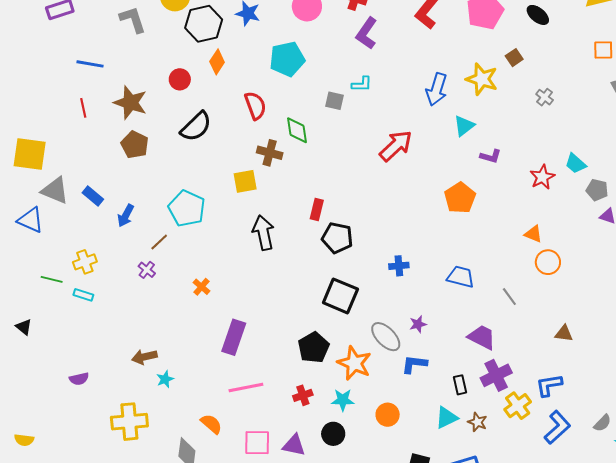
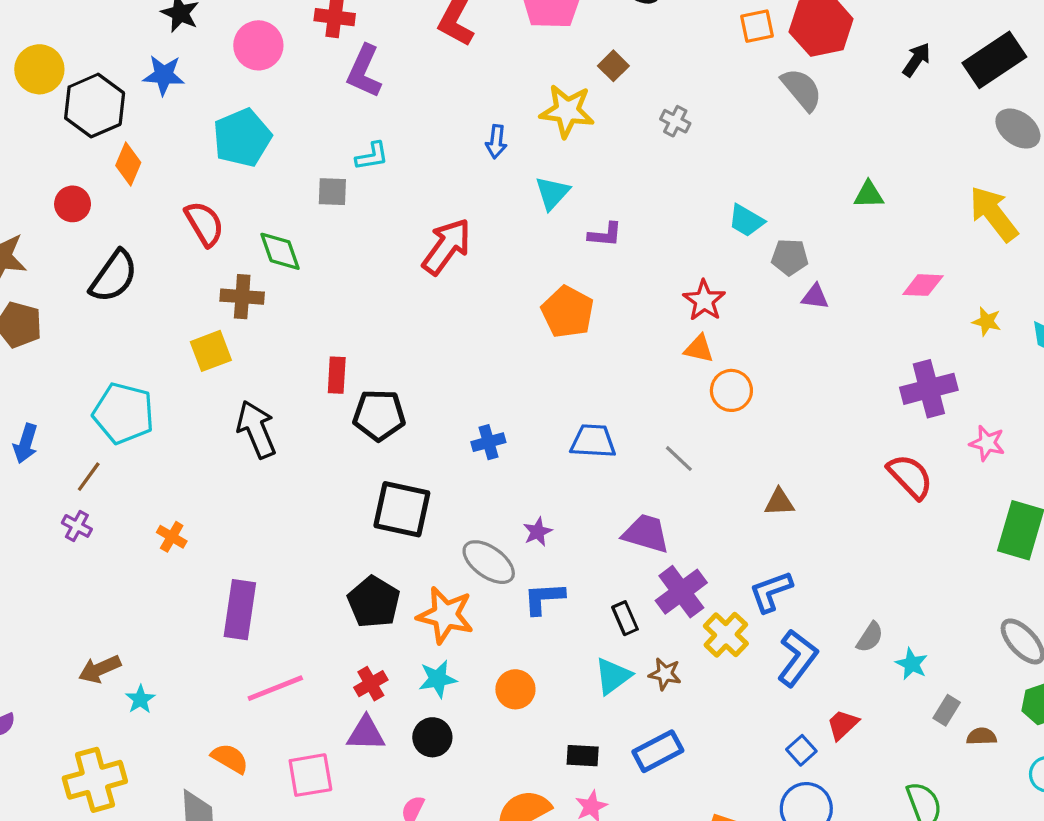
blue arrow: (437, 89) -> (496, 142), size x0.6
red star: (542, 177) -> (704, 300), moved
purple triangle: (294, 445) -> (366, 733), moved

